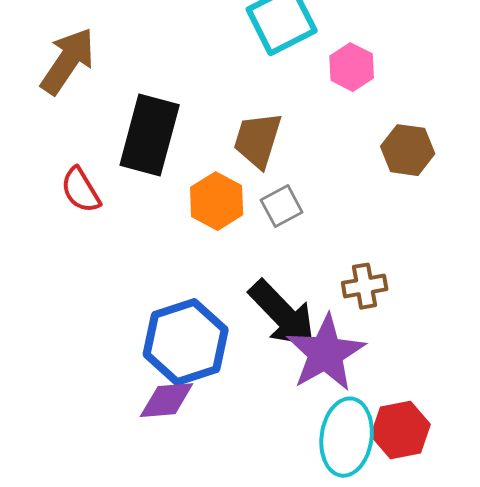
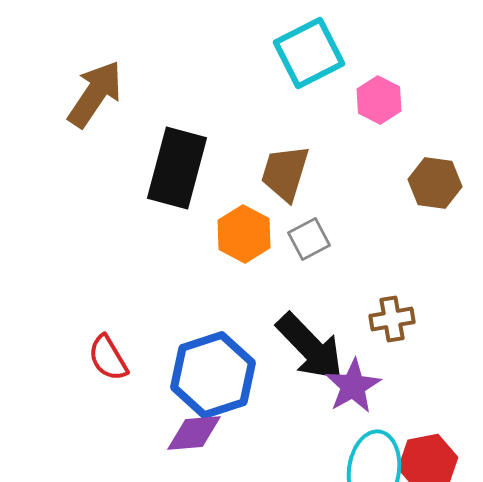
red semicircle: (81, 190) -> (108, 358), moved
purple star: (326, 353) -> (353, 386), size x0.7

